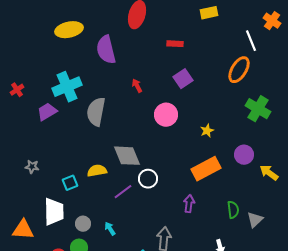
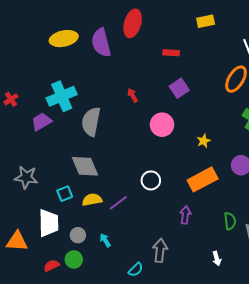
purple semicircle: (106, 50) -> (101, 43), moved
gray diamond: (127, 156) -> (85, 166), moved
gray star: (32, 167) -> (26, 177), size x1.6
yellow semicircle: (97, 171) -> (92, 200), moved
white circle: (148, 179) -> (151, 180), moved

